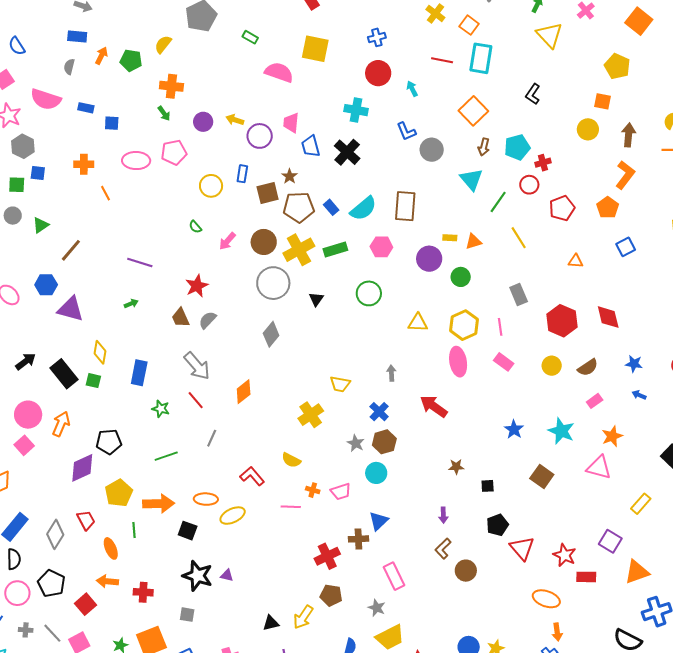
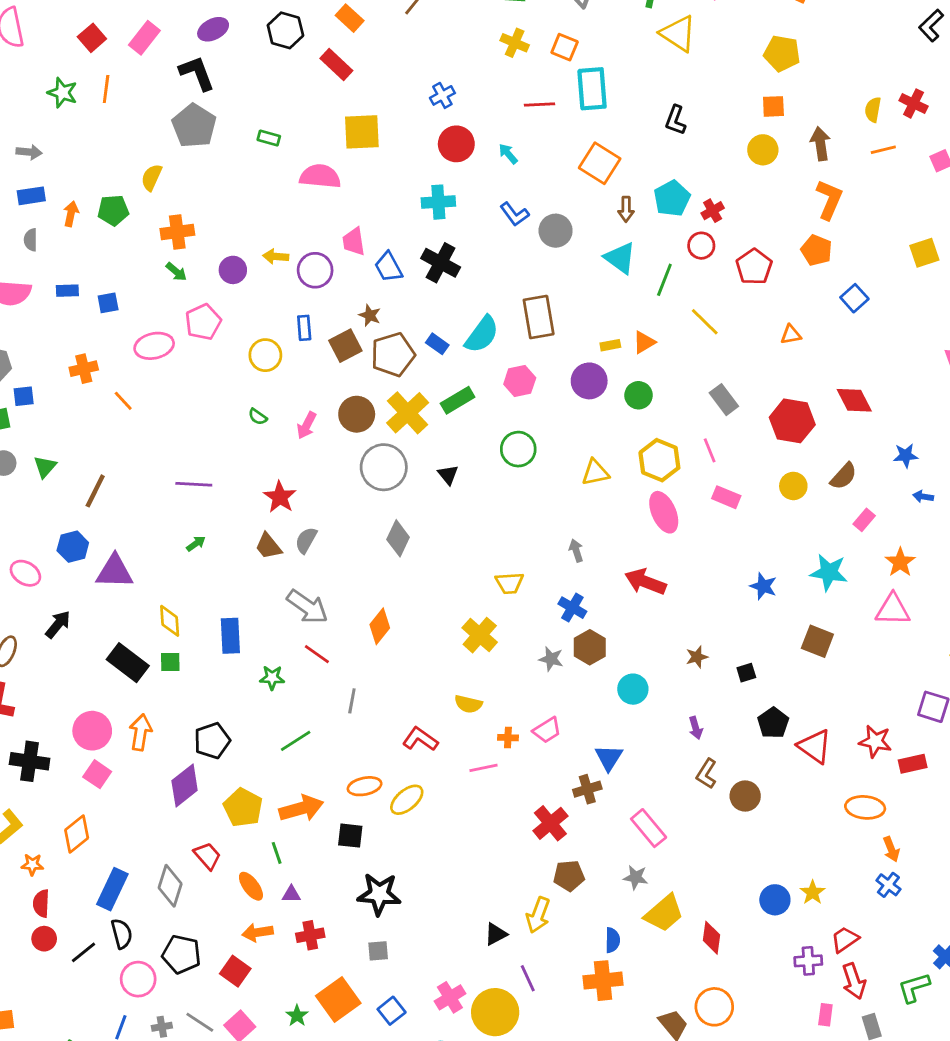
black arrow: (26, 361) -> (58, 624), moved
cyan circle: (376, 473) -> (633, 689), moved
purple triangle: (227, 575) -> (291, 894), moved

